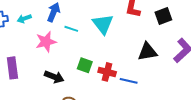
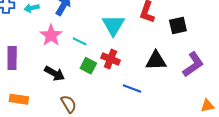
cyan line: (71, 29) -> (80, 41), moved
pink star: (46, 42) -> (51, 35), turned -30
red cross: (107, 72) -> (111, 59), moved

